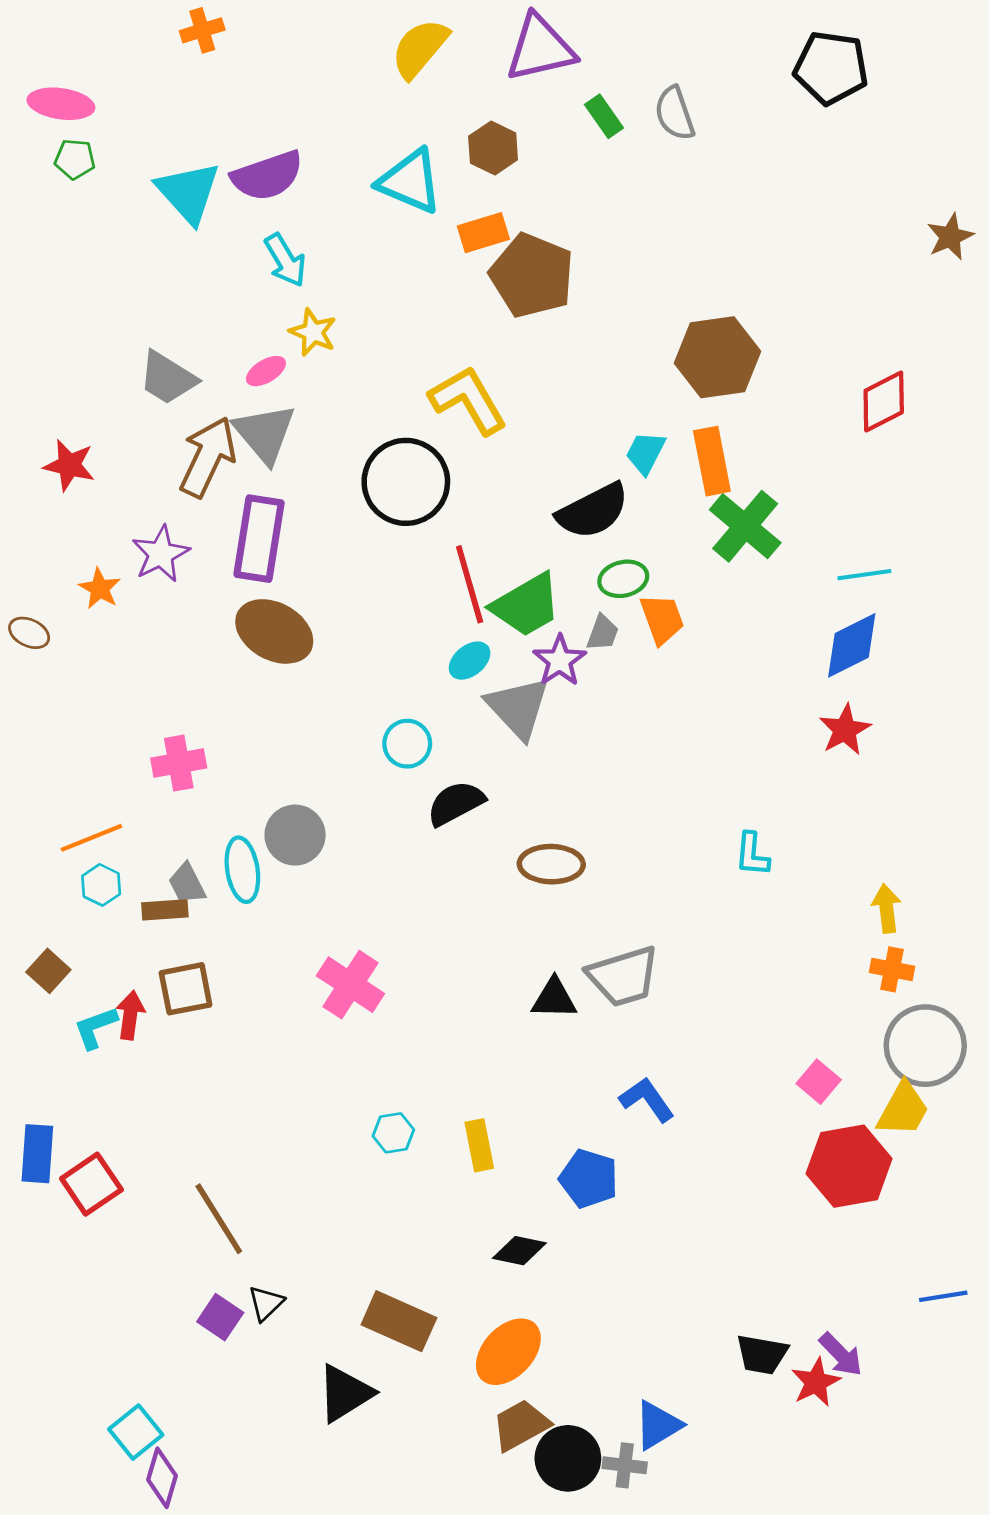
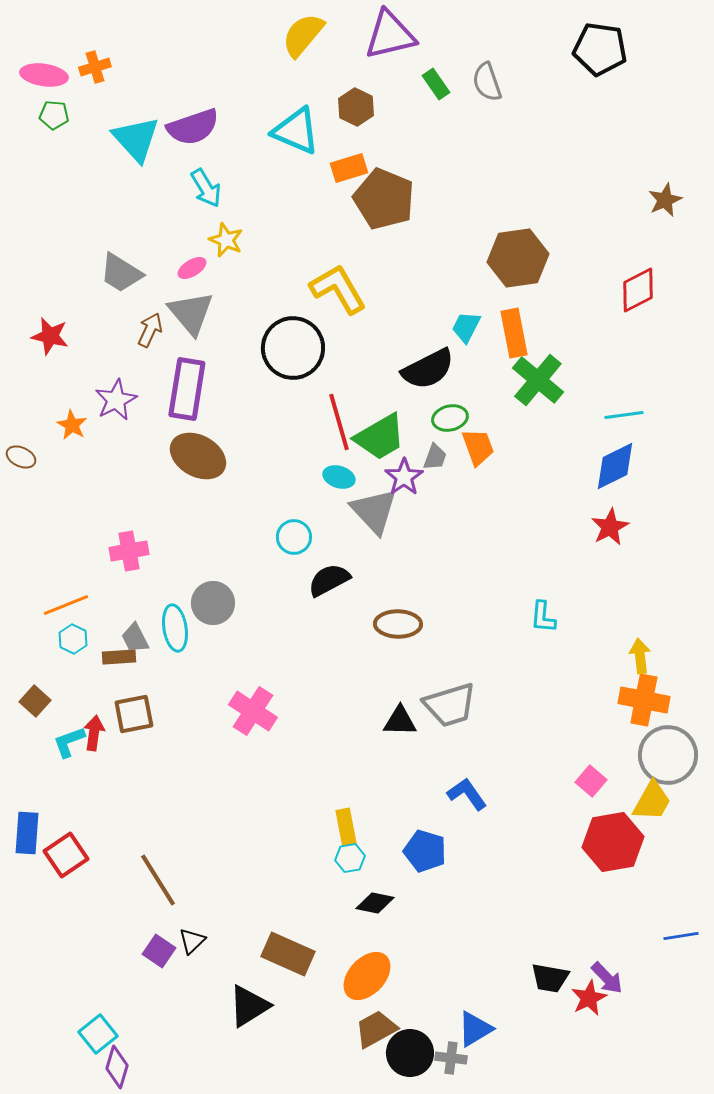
orange cross: (202, 30) -> (95, 67), moved
brown star: (950, 237) -> (665, 200), moved
brown arrow: (208, 457) -> (150, 330), size x0.6
cyan ellipse: (470, 661) -> (339, 477), turned 56
orange cross: (892, 969) -> (644, 700), size x1.6
cyan hexagon: (393, 1133) -> (350, 858), moved

